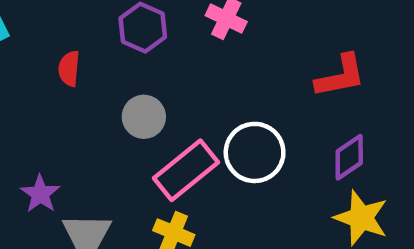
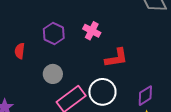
red L-shape: (340, 76) -> (116, 58), moved

